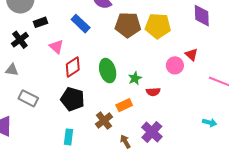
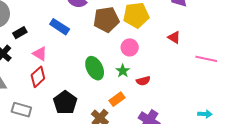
pink circle: (175, 65) -> (130, 47), moved
red diamond: (73, 67) -> (38, 77), moved
black pentagon: (73, 99) -> (65, 103), turned 30
cyan arrow: (210, 123) -> (205, 114), moved

